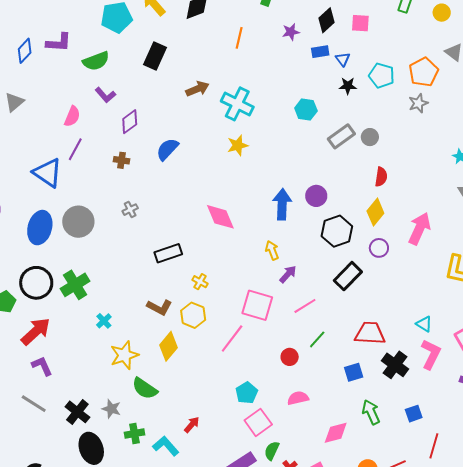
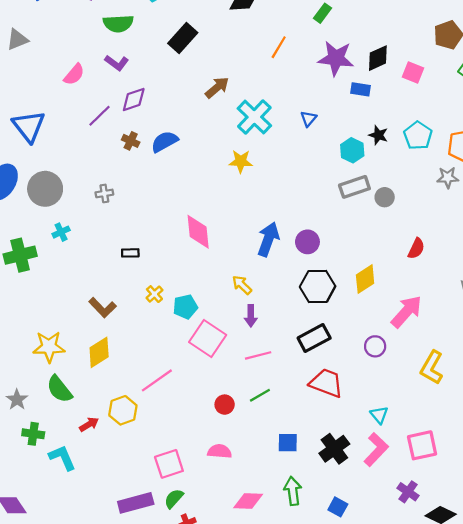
purple star: (291, 32) -> (336, 58), size x1.8
blue triangle: (343, 59) -> (308, 119), moved
brown arrow: (197, 89) -> (217, 87), turned -35
purple L-shape: (105, 95) -> (117, 63), turned -30
cyan hexagon: (306, 109) -> (352, 150), moved
purple line: (75, 149) -> (99, 116), moved
brown cross: (122, 160) -> (131, 141), moved
red semicircle: (381, 177) -> (416, 249), moved
purple circle: (379, 248) -> (375, 346), moved
yellow arrow: (272, 250) -> (242, 285), turned -42
black rectangle: (168, 253) -> (130, 253), size x0.6
purple arrow: (288, 274) -> (251, 316), turned 120
yellow hexagon: (193, 315) -> (123, 410), moved
cyan cross: (104, 321) -> (61, 232), moved
red trapezoid: (370, 333) -> (326, 383), moved
pink line: (232, 338) -> (157, 380), moved
cyan pentagon: (247, 393) -> (185, 307), moved
blue square: (414, 414) -> (338, 507), turned 30
red arrow: (192, 425) -> (89, 424), moved

